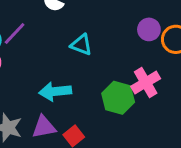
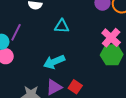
green hexagon: (118, 98) -> (112, 55), moved

